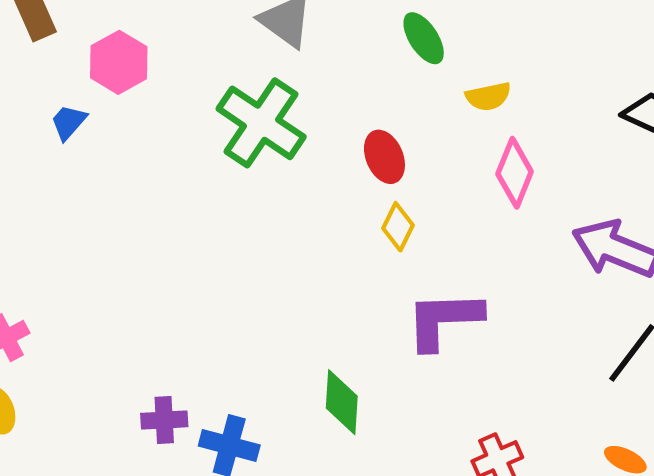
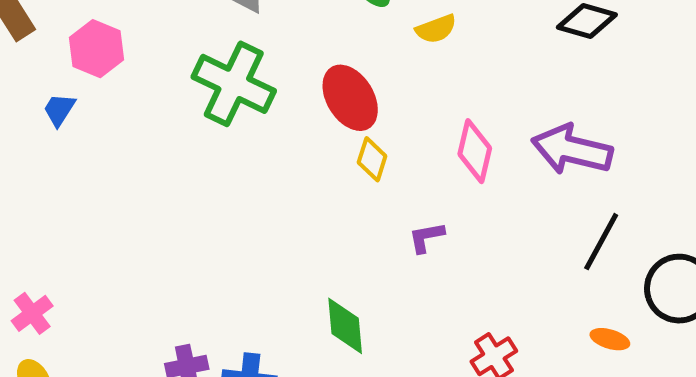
red ellipse: (384, 157) -> (350, 98), size x1.4
pink diamond: (515, 173) -> (475, 151), moved
purple L-shape: (444, 320) -> (426, 237), size x0.5

